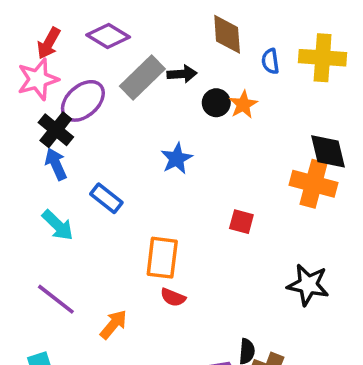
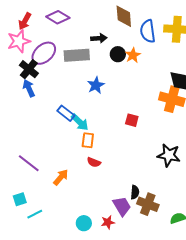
blue semicircle: (270, 61) -> (148, 31), size x1.6
gray rectangle: (142, 77) -> (77, 55), moved, turned 40
blue rectangle: (106, 198) -> (66, 113), moved
cyan arrow: (58, 225) -> (80, 122), moved
orange rectangle: (162, 258) -> (88, 140), size x0.7

